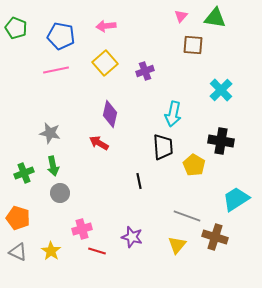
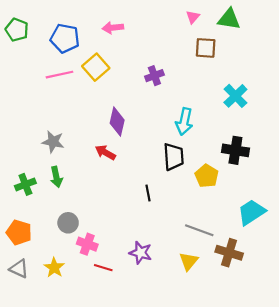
yellow square: (105, 63) -> (96, 67), moved
gray circle: (60, 193) -> (68, 223), moved
pink cross: (82, 229) -> (87, 244), turned 36

